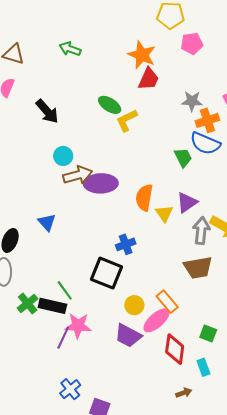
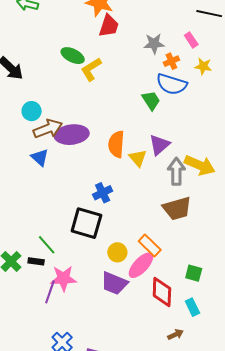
orange cross: (207, 120) -> (171, 61), size x0.7
blue triangle: (47, 222) -> (40, 157), moved
black rectangle: (52, 306) -> (36, 261), size x0.6

